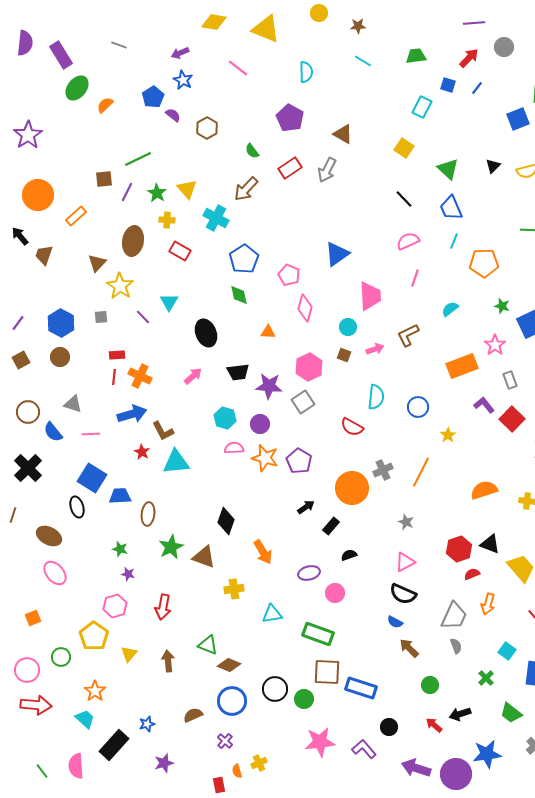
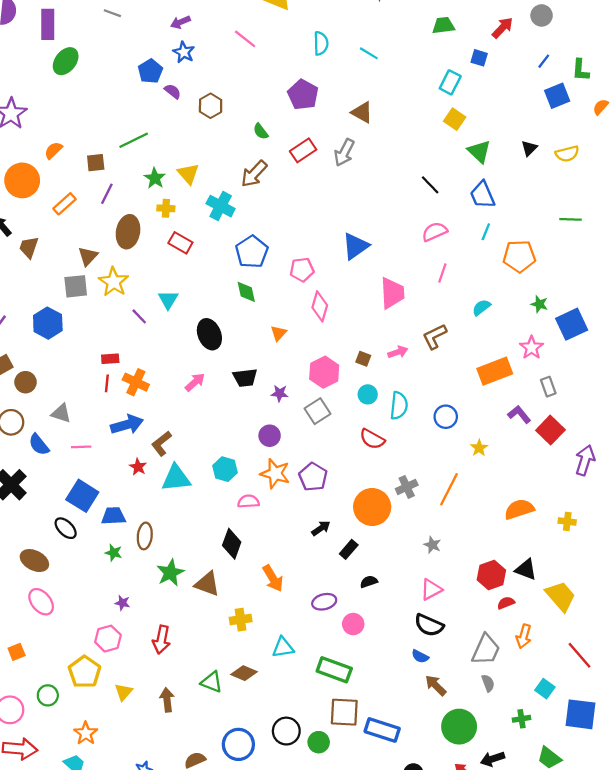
purple rectangle: (61, 55) -> (48, 24), turned 32
cyan line: (363, 61) -> (369, 53), moved
blue line: (477, 88) -> (544, 61), moved
orange semicircle: (105, 105) -> (53, 150), moved
yellow square: (404, 148) -> (455, 119), moved
purple line: (127, 192) -> (107, 194), moved
pink pentagon: (289, 275) -> (302, 270), turned -30
gray square: (101, 317) -> (76, 286), moved, size x1.6
cyan circle: (348, 327) -> (368, 394), moved
orange triangle: (268, 332) -> (279, 333), turned -49
brown circle: (60, 357) -> (25, 382), moved
purple star: (269, 386) -> (280, 393), size x0.6
cyan hexagon: (225, 418) -> (225, 469), moved
brown L-shape: (163, 431) -> (161, 443), turned 80
pink semicircle: (234, 448) -> (248, 501), moved
black ellipse: (77, 507) -> (66, 528), turned -30
green star: (120, 549) -> (114, 553), moved
brown diamond: (229, 665) -> (244, 673), moved
green cross: (486, 678) -> (521, 719), turned 35
green circle: (430, 685) -> (459, 727), size x1.8

